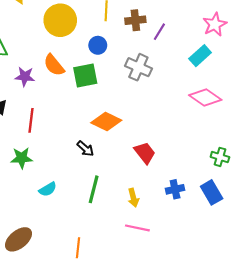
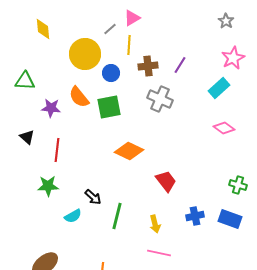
brown cross: (135, 20) -> (148, 66), moved
blue circle: (98, 45) -> (111, 73), moved
pink diamond: (205, 97) -> (224, 128), size x0.7
black arrow: (85, 149) -> (93, 197), moved
blue rectangle: (212, 192) -> (230, 219), turned -40

